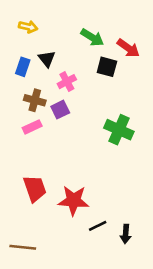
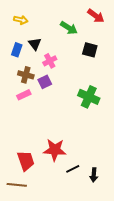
red arrow: (128, 48) -> (96, 16), moved
black square: (107, 67) -> (90, 50), moved
red trapezoid: (35, 188) -> (26, 161), moved

